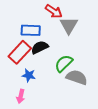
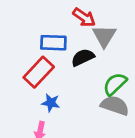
black semicircle: (40, 47) -> (83, 57), moved
green semicircle: (64, 63) -> (115, 84), moved

